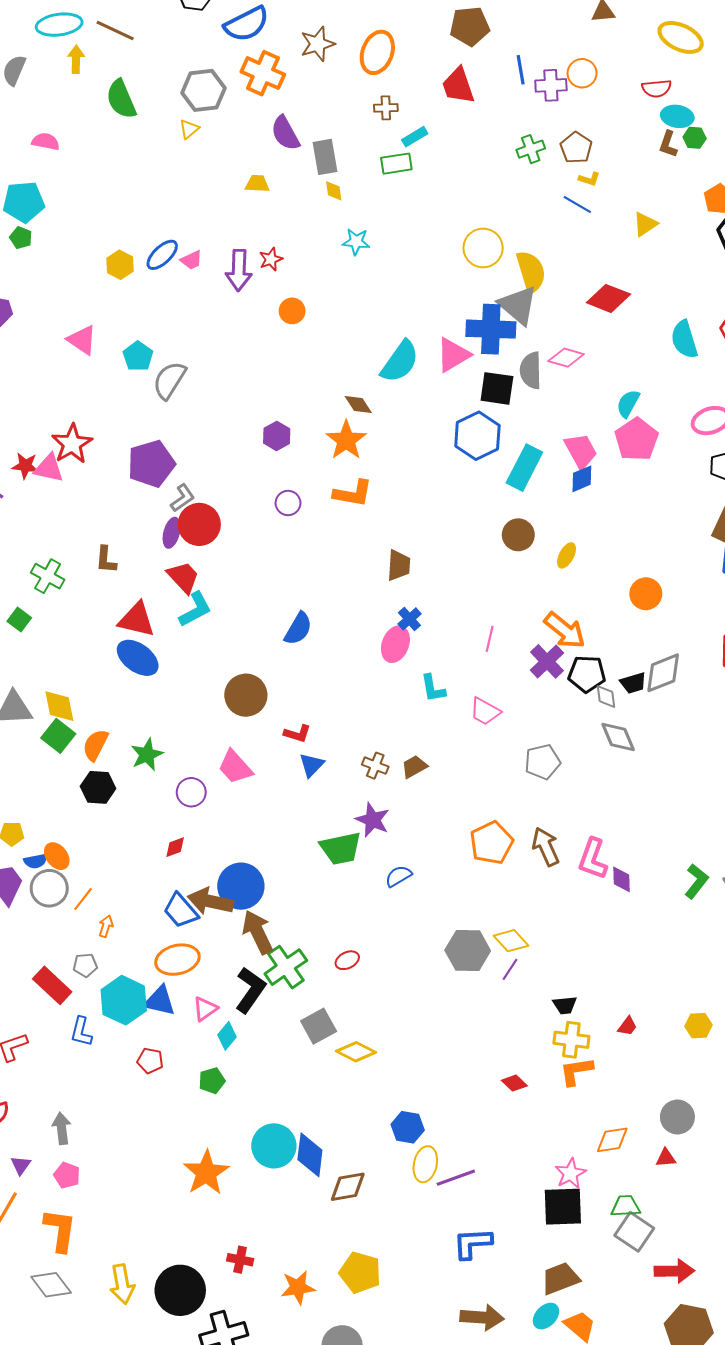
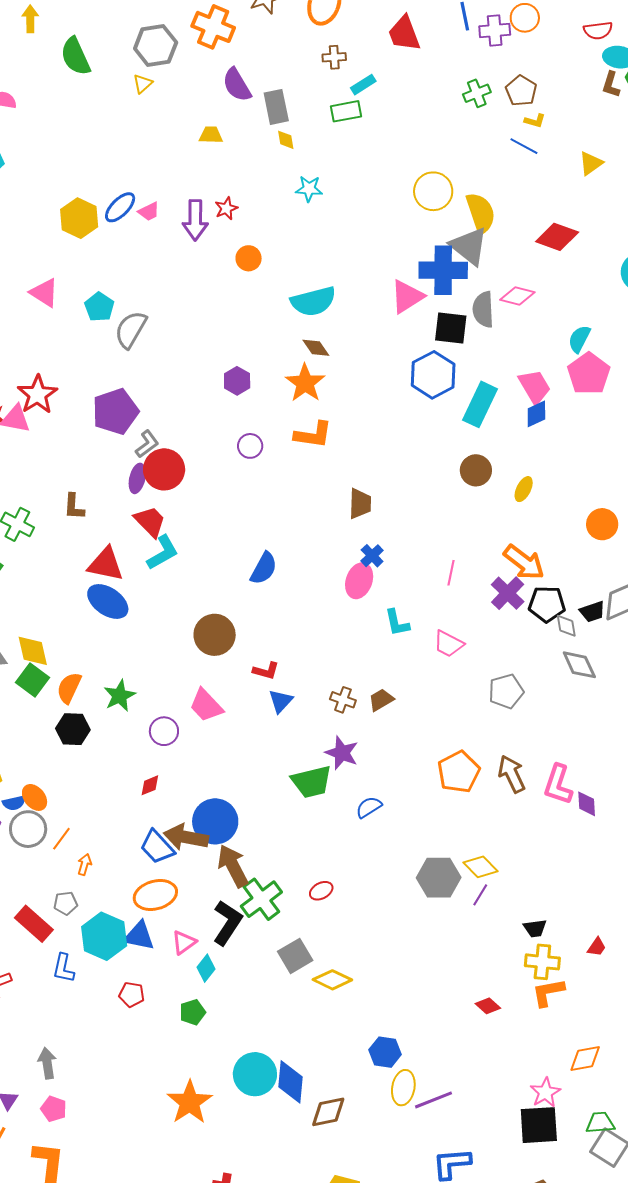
yellow hexagon: (120, 265) -> (79, 218), size x1.4
cyan semicircle: (400, 362) -> (313, 301), moved, turned 42

